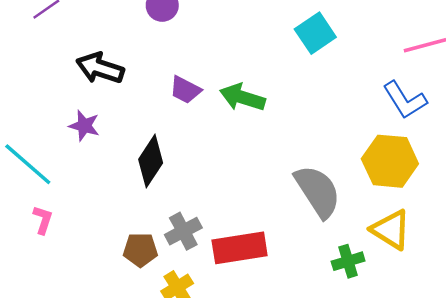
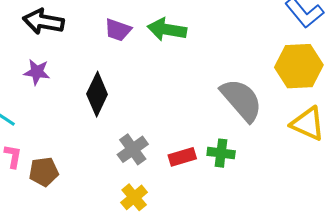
red rectangle: (240, 248) -> (182, 157), size x0.6
brown pentagon: (140, 250) -> (44, 172), moved
green cross: (348, 261) -> (221, 153), moved, turned 32

